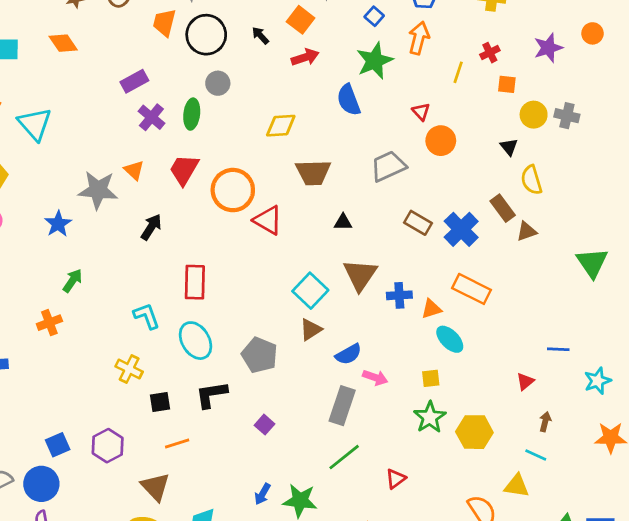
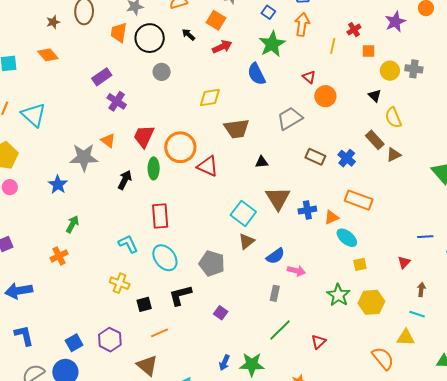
green ellipse: (192, 114) -> (154, 168), moved
blue cross: (461, 229) -> (347, 158), size x0.7
yellow square: (431, 378) -> (360, 264), moved
gray rectangle: (342, 406) -> (275, 293), size x0.6

